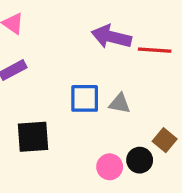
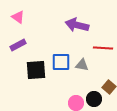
red line: (155, 50) -> (103, 48), moved
black square: (33, 137) -> (36, 70), moved

